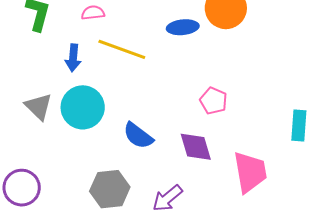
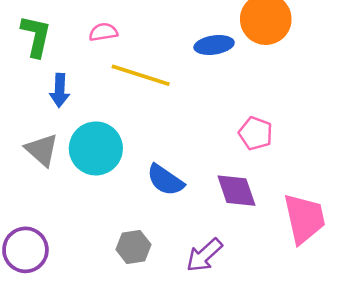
blue arrow: (73, 58) -> (60, 90), moved
gray hexagon: (110, 189) -> (133, 247), size x0.7

